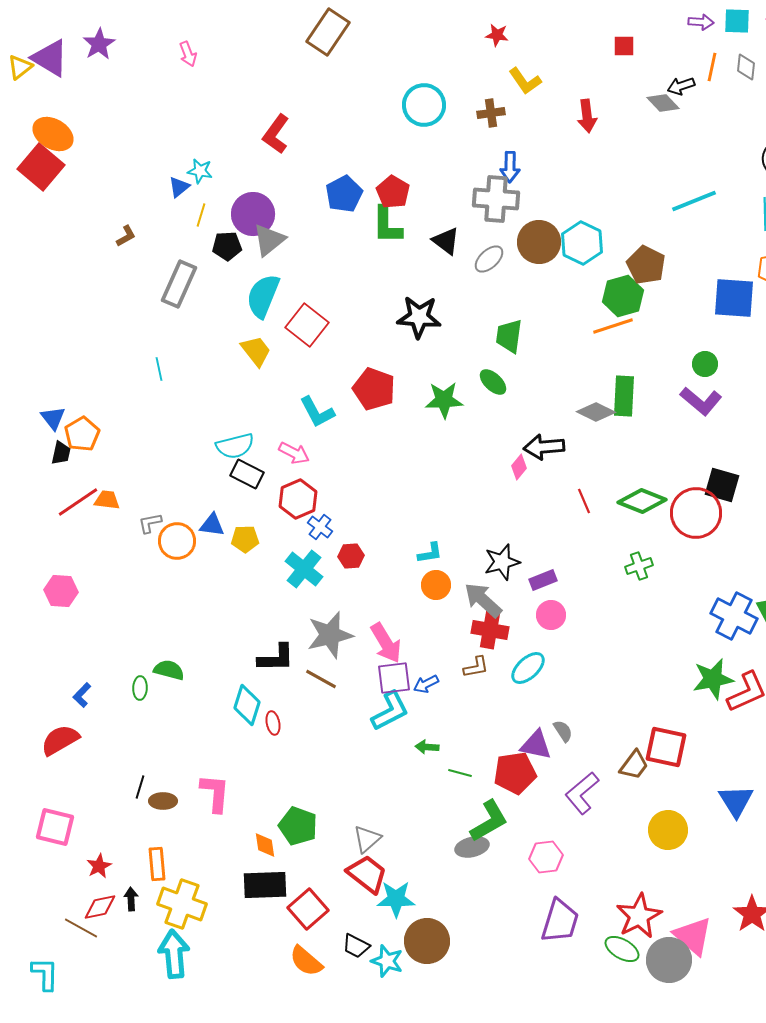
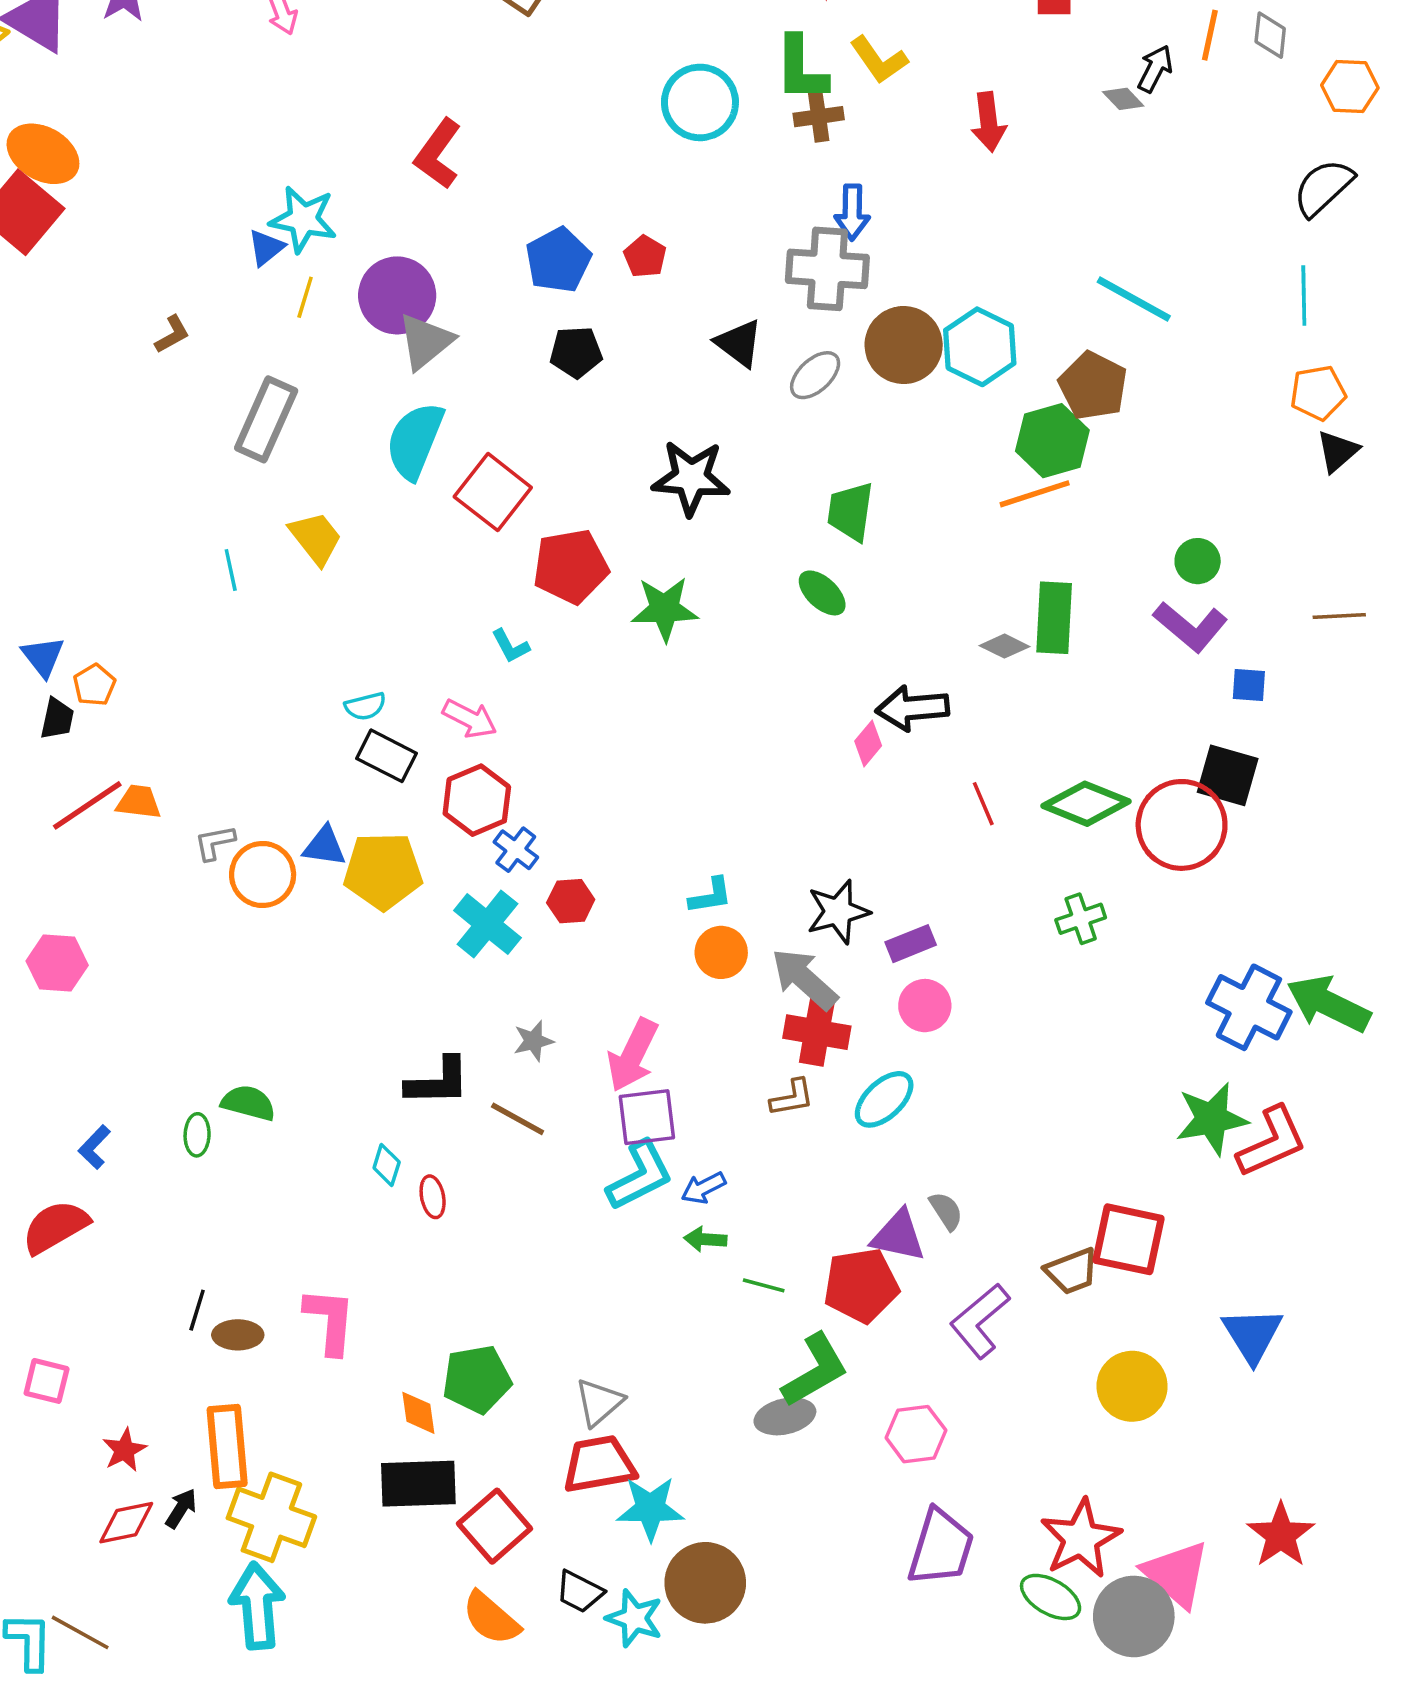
black arrow: (681, 86) -> (1155, 69), turned 136
gray diamond: (663, 103) -> (1123, 99), size x0.7
cyan star: (200, 171) -> (303, 219), size x1.5
red pentagon: (393, 192) -> (645, 256), size x0.7
cyan line: (694, 201) -> (1134, 299), moved, turned 51
green L-shape: (387, 225) -> (801, 69), moved
black pentagon: (227, 246) -> (576, 352), moved
blue square: (734, 298) -> (1249, 685), moved, size x0.5
yellow trapezoid: (256, 351) -> (316, 538), moved
red pentagon: (374, 389) -> (571, 566), moved, turned -30
green star: (444, 400) -> (665, 609), moved
cyan L-shape: (317, 412) -> (510, 646), size x0.6
gray diamond: (596, 412) -> (1005, 646), size x0.7
orange pentagon: (82, 434) -> (94, 685), size x0.7
cyan semicircle: (235, 446) -> (365, 706), size x0.6
yellow pentagon: (245, 539) -> (383, 871), size x1.6
gray star: (330, 635) -> (533, 1041), size x0.5
pink arrow: (386, 643) -> (633, 1055), turned 57
blue arrow: (426, 684) -> (703, 1188), moved
cyan diamond: (247, 705) -> (387, 1165), size x0.6
brown trapezoid: (634, 765) -> (1072, 1271), turned 32
green pentagon: (298, 826) -> (477, 1379), turned -30
pink square: (55, 827) -> (47, 1381), size x0.7
orange rectangle: (157, 864) -> (227, 1446), size x1.4
red trapezoid: (367, 874) -> (599, 1464), turned -48
black arrow: (131, 899) -> (181, 1508), turned 35
brown line: (81, 928) -> (80, 1632), moved

